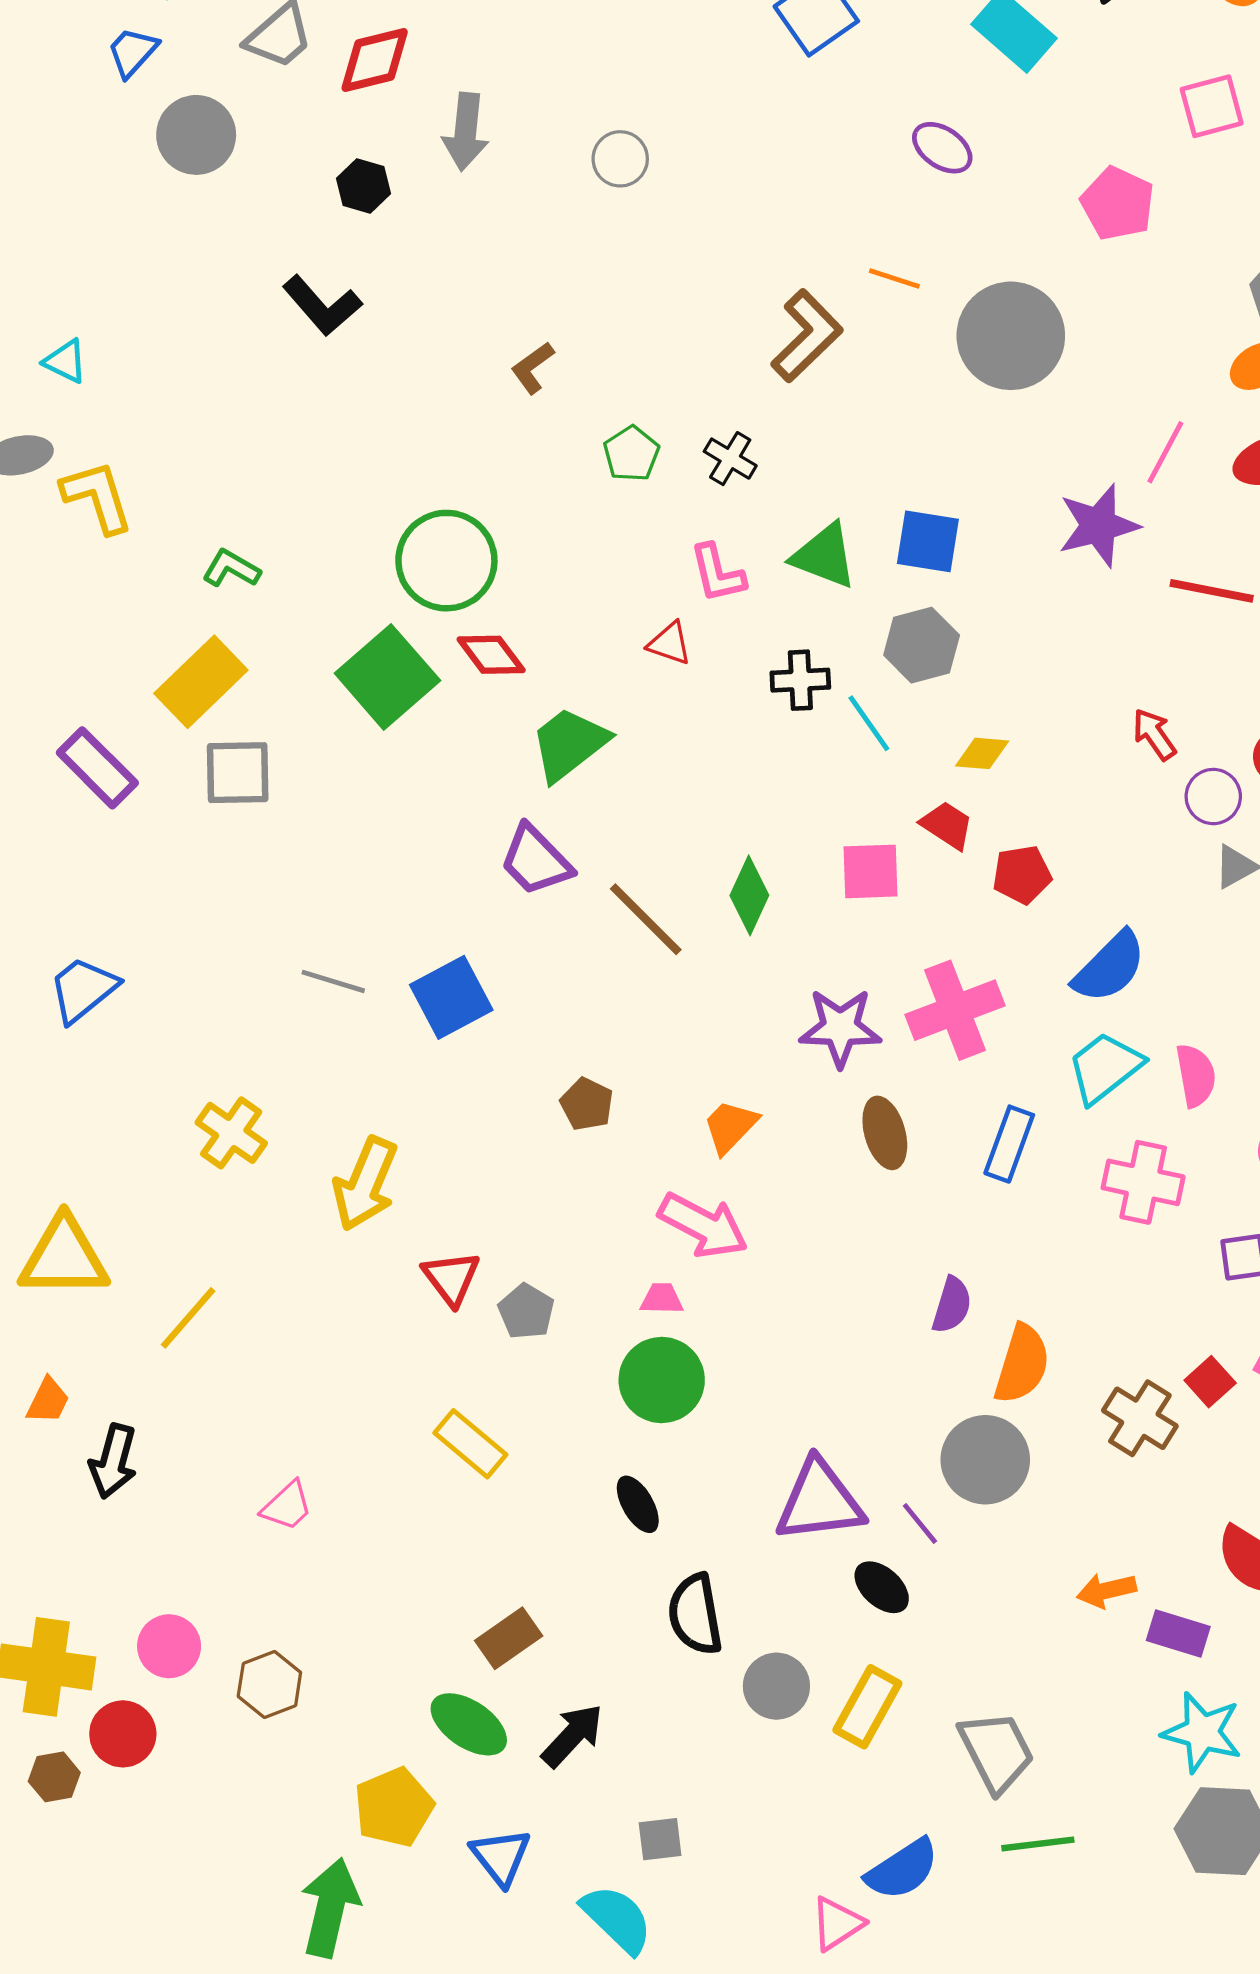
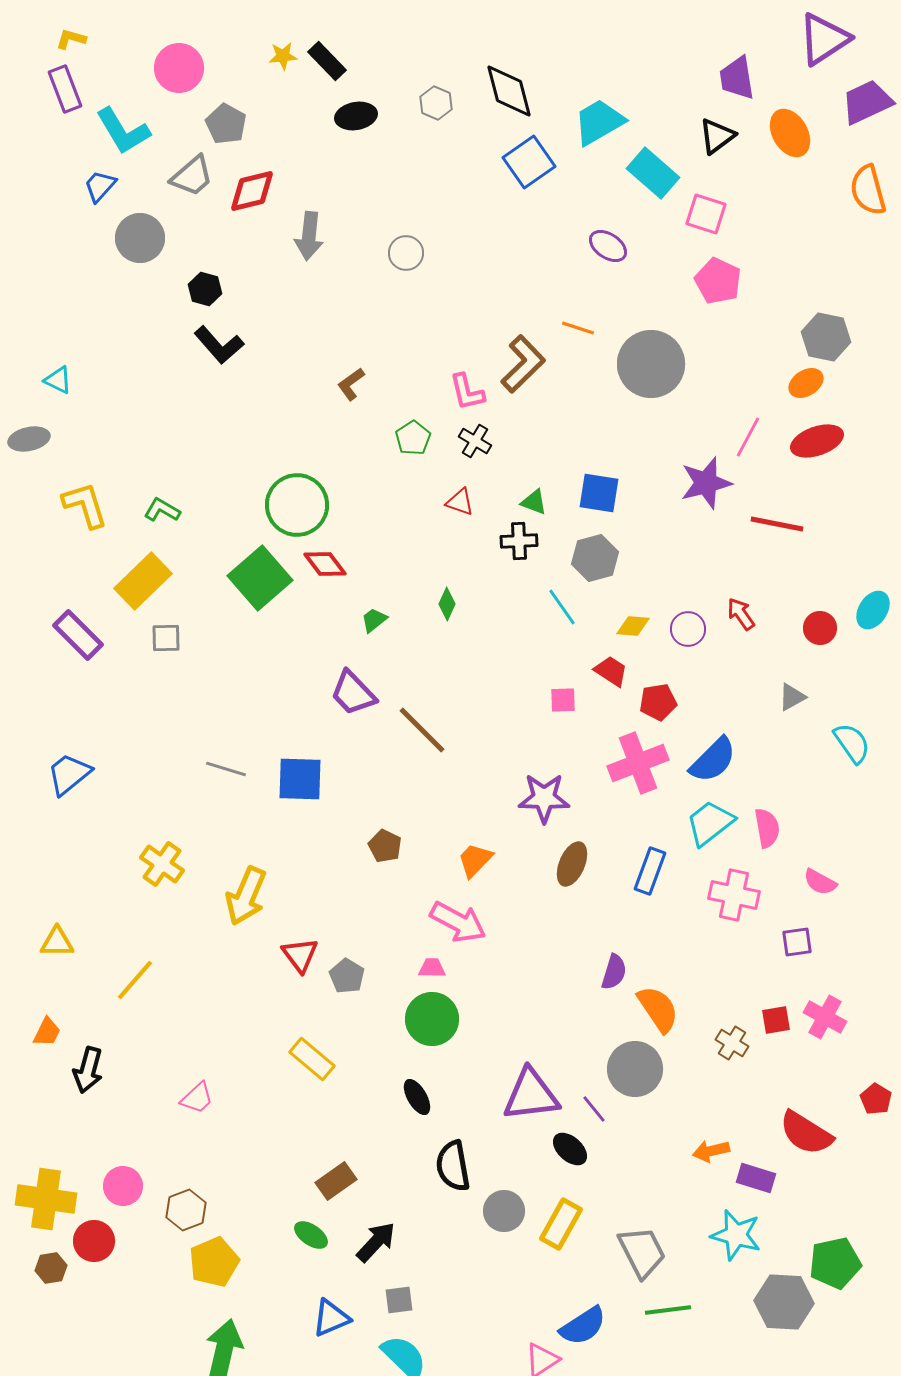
pink square: (1212, 106) -> (706, 214), moved, turned 33
black hexagon: (364, 186) -> (205, 289), moved
yellow L-shape: (97, 497) -> (85, 505), moved
green triangle: (824, 556) -> (534, 502), size x0.6
pink L-shape: (717, 573) -> (467, 392), moved
red triangle: (670, 643) -> (460, 502), moved
black cross: (800, 680) -> (519, 541), moved
green trapezoid: (569, 744) -> (374, 620), size x0.5
gray square: (238, 773) -> (166, 638), size x0.7
purple circle: (1213, 797) -> (688, 629), moved
pink square: (871, 871) -> (563, 700), size x0.7
green diamond: (749, 895) -> (447, 604), moved, size x0.7
blue square: (451, 997) -> (300, 779), turned 30
pink cross: (955, 1010) -> (638, 763), moved
brown ellipse: (885, 1133) -> (572, 864), turned 39
yellow triangle: (64, 1257) -> (57, 942), size x0.6
orange semicircle: (1022, 1364) -> (658, 1009), turned -51
red square: (1210, 1382) -> (776, 1020), turned 32
brown cross: (1140, 1418) -> (732, 1043), size x0.7
green ellipse: (469, 1724) -> (311, 1235), size x0.7
cyan star: (1202, 1732) -> (736, 1235), moved
yellow pentagon: (394, 1807) -> (214, 1262), moved
gray square: (660, 1839) -> (399, 1300), moved
blue triangle: (501, 1857) -> (331, 1318), turned 45

